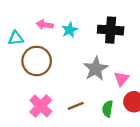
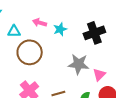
black cross: (111, 30) -> (94, 33), turned -30
gray star: (96, 69) -> (78, 64), turned 30

